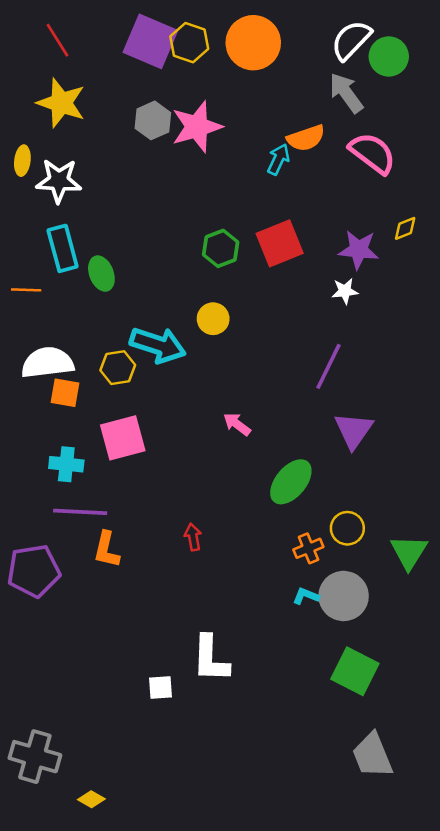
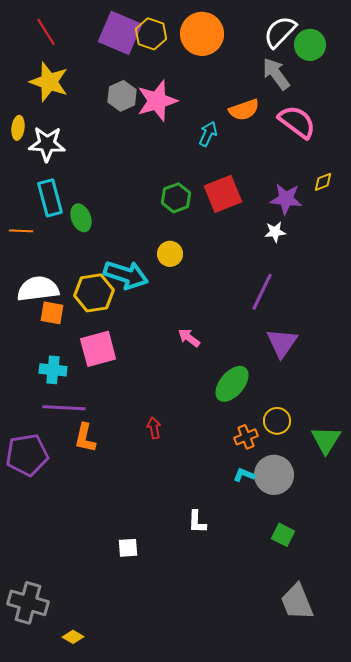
cyan arrow: (278, 159) -> (208, 134), moved
yellow hexagon: (118, 368) -> (94, 293), size x1.4
white L-shape: (211, 659) -> (197, 522), moved, size x0.6
green square: (355, 671) -> (283, 535), size x0.6

